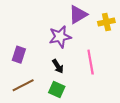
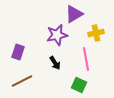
yellow cross: (106, 22) -> (96, 33), moved
green square: (57, 89) -> (79, 85), moved

